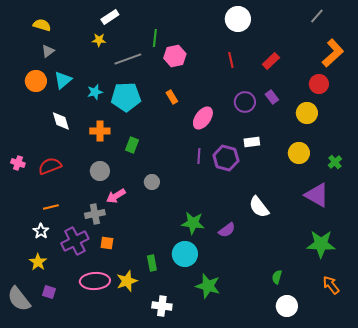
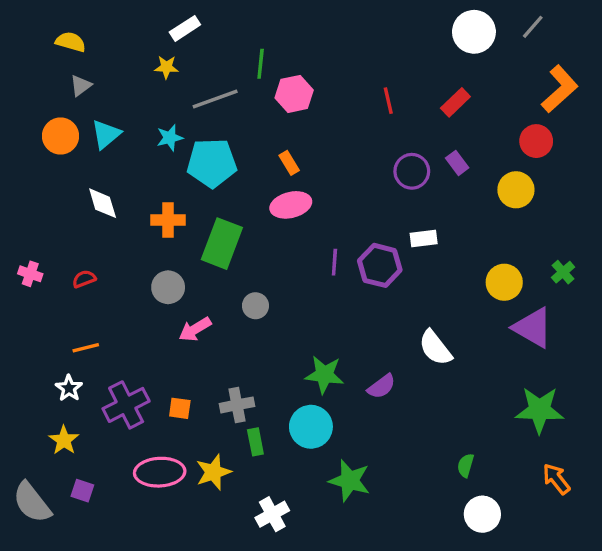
white circle: (238, 19) -> (474, 32), moved
cyan star: (95, 92) -> (170, 138), moved
pink ellipse: (203, 118) -> (291, 205), moved, turned 40
green rectangle: (132, 145) -> (222, 244), size x1.8
yellow circle: (299, 153) -> (504, 282), moved
red semicircle: (50, 166) -> (84, 279), size x0.6
gray cross: (95, 214) -> (237, 405), moved
white cross: (162, 306) -> (272, 514), turned -36

